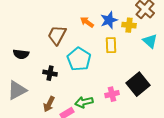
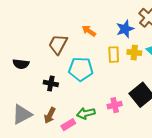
blue star: (109, 20) -> (125, 29), moved
yellow cross: (129, 25) -> (134, 53), moved
cyan pentagon: (79, 59) -> (81, 69), turned -30
gray triangle: (17, 90) -> (22, 114), moved

